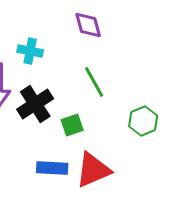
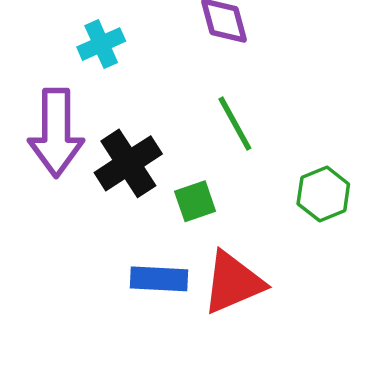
cyan cross: (30, 51) -> (101, 44), moved, turned -35

